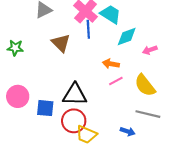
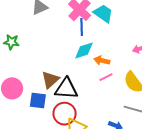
cyan diamond: (127, 37) -> (84, 50), moved
brown triangle: (61, 43) -> (50, 80), moved, turned 30

